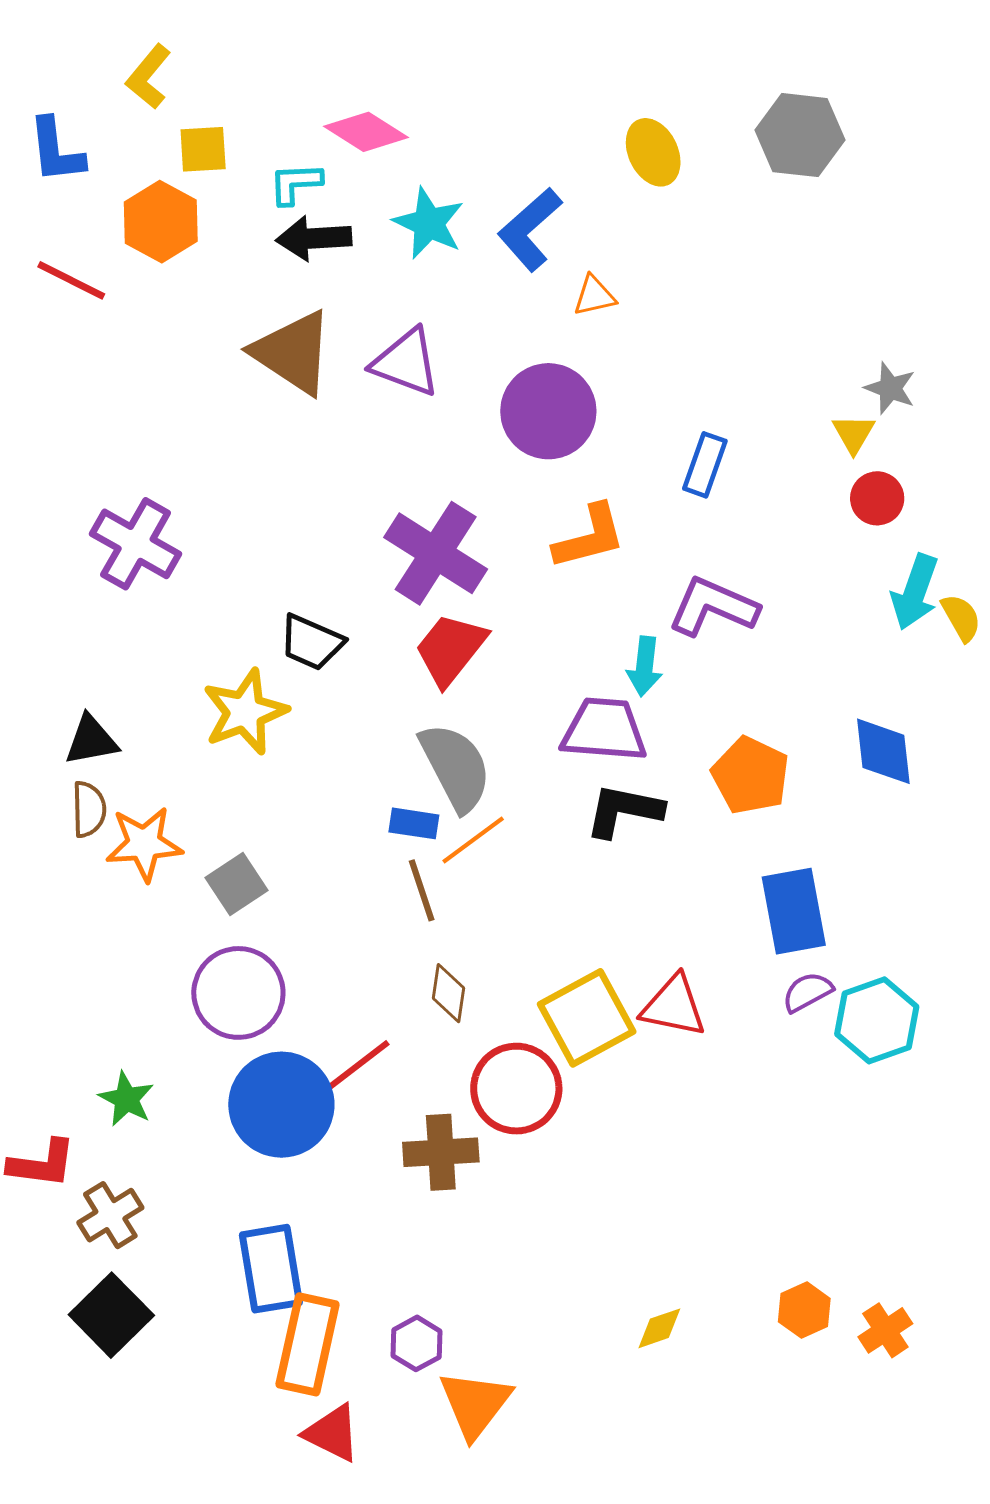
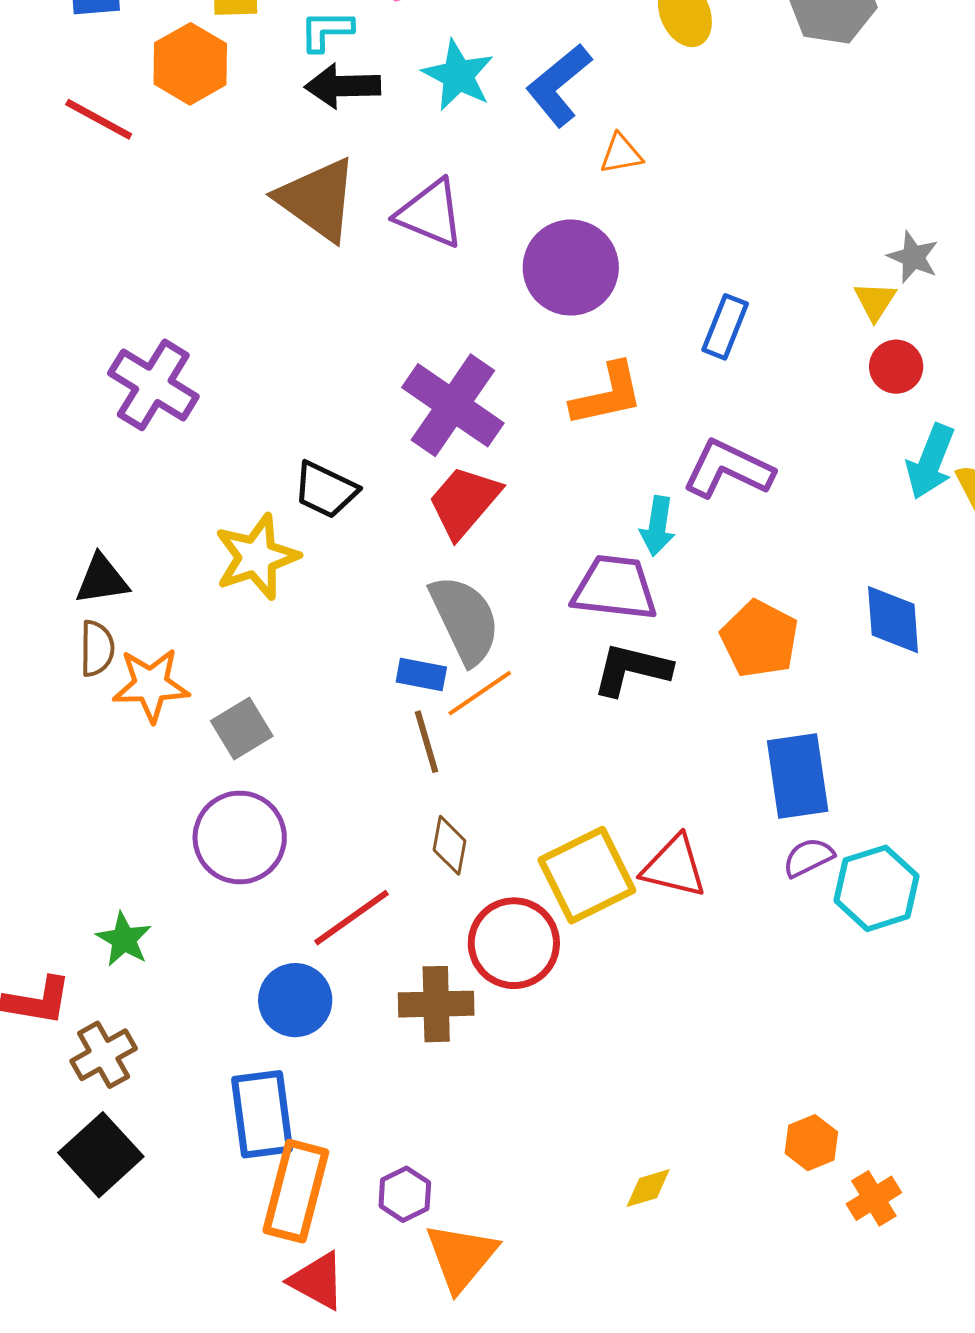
blue circle: (281, 1105) -> (295, 1000), moved, size x0.7
orange hexagon: (804, 1310) -> (811, 1143), moved

